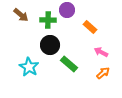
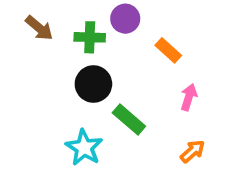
pink arrow: (101, 52) -> (189, 97), turned 80
cyan star: (29, 67) -> (84, 148), moved
orange arrow: (103, 73) -> (193, 151), moved

